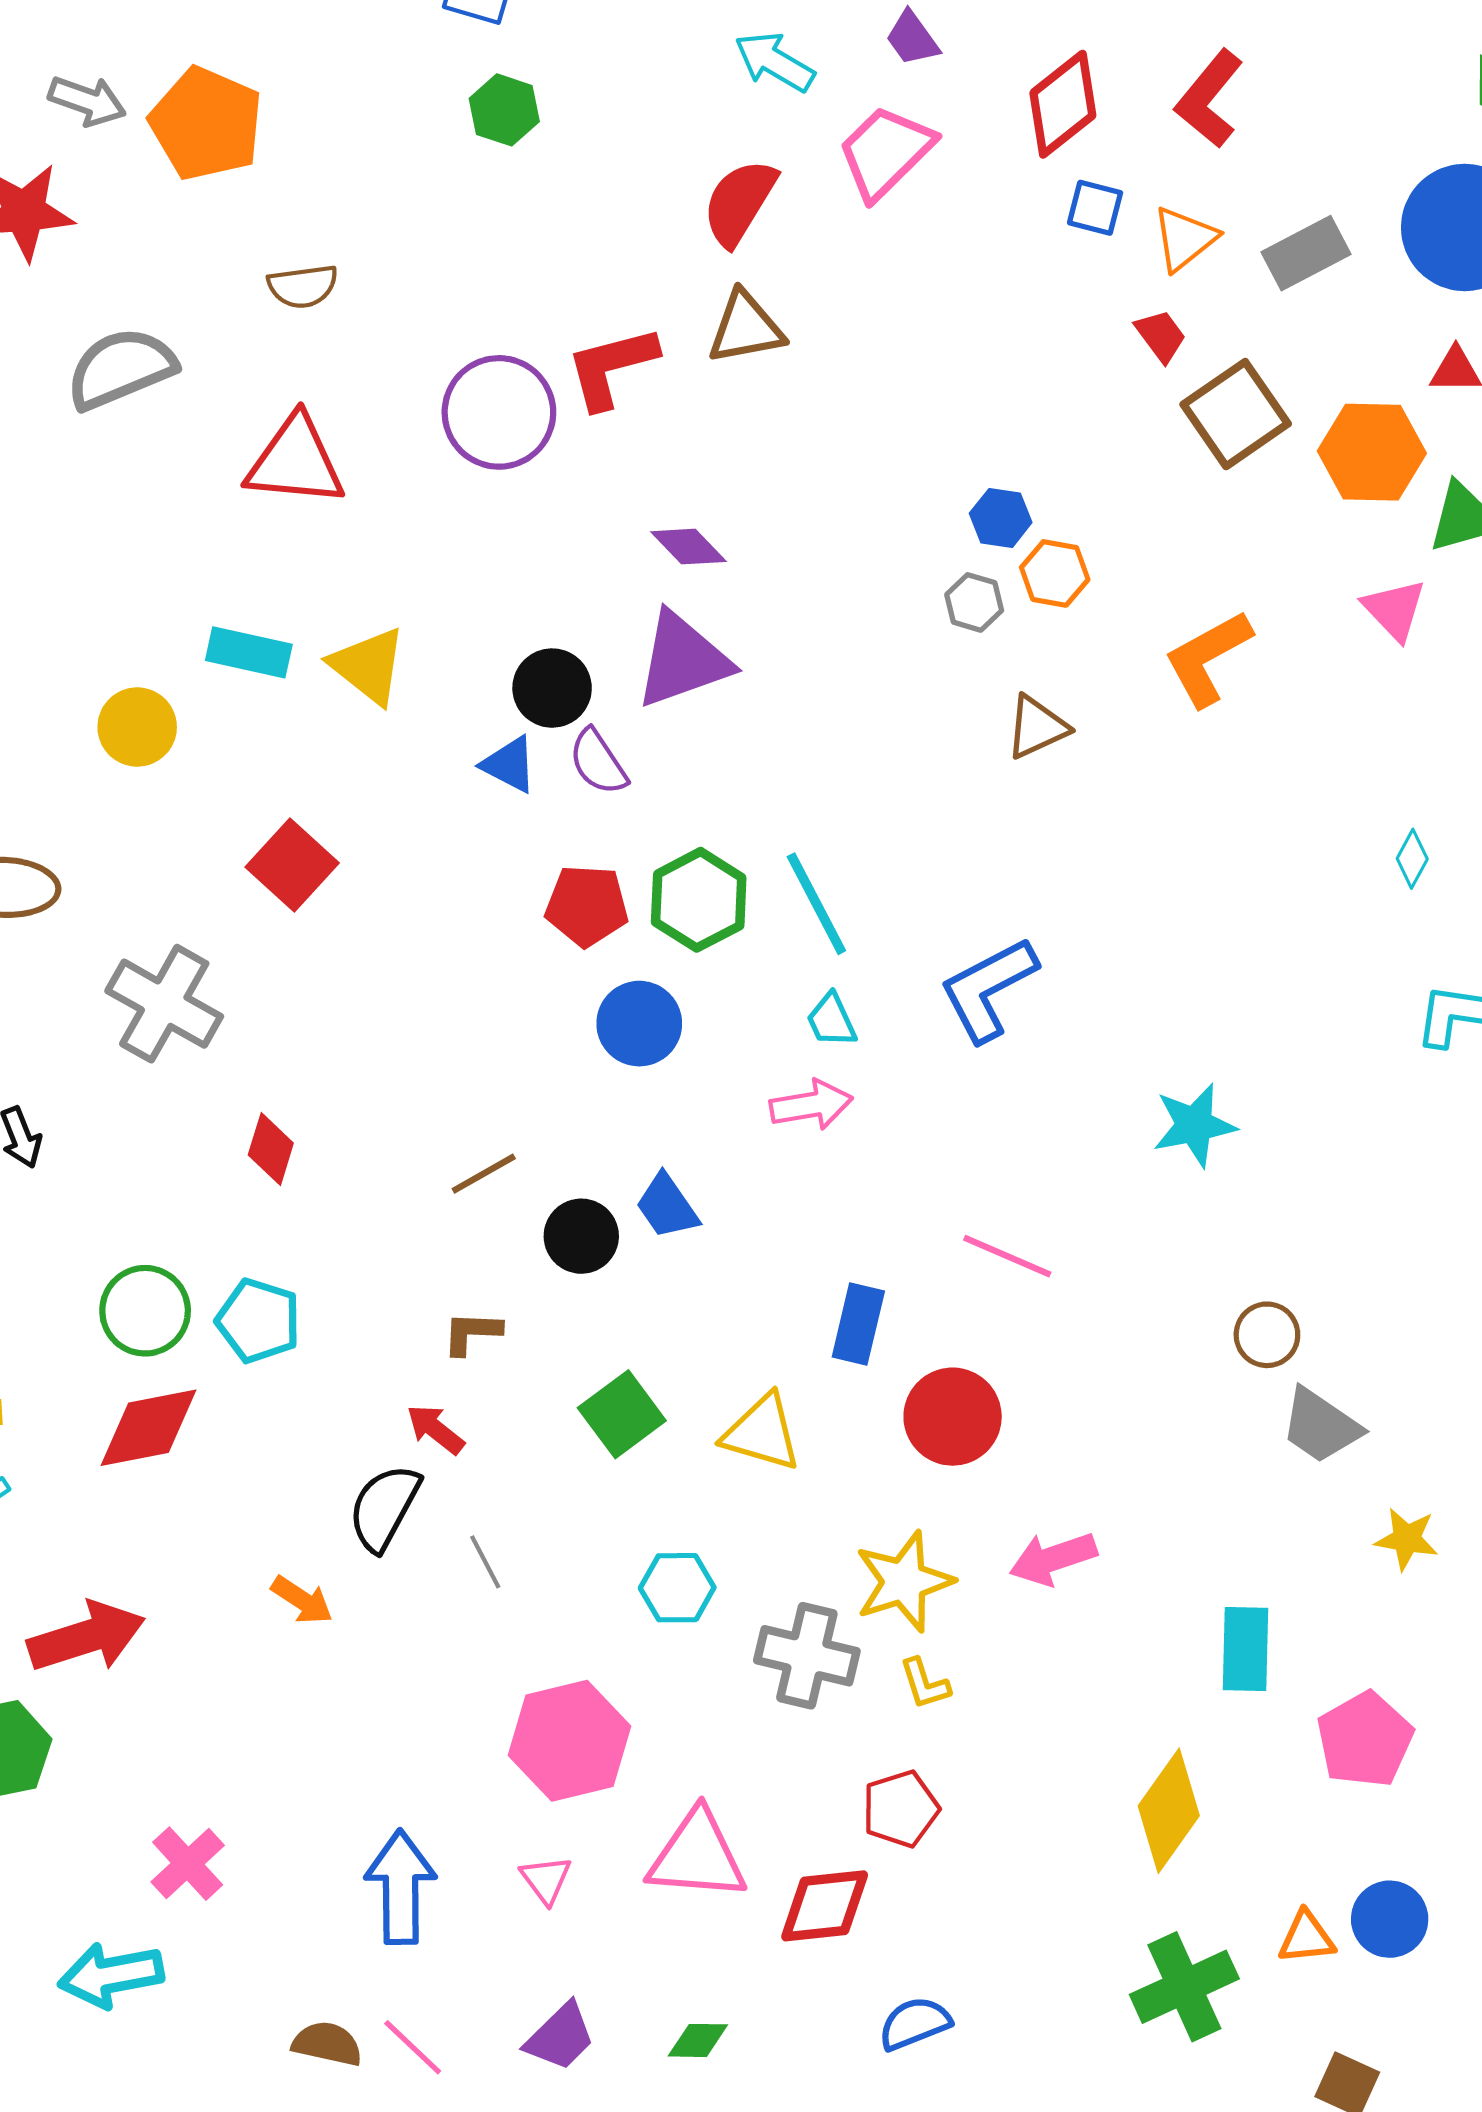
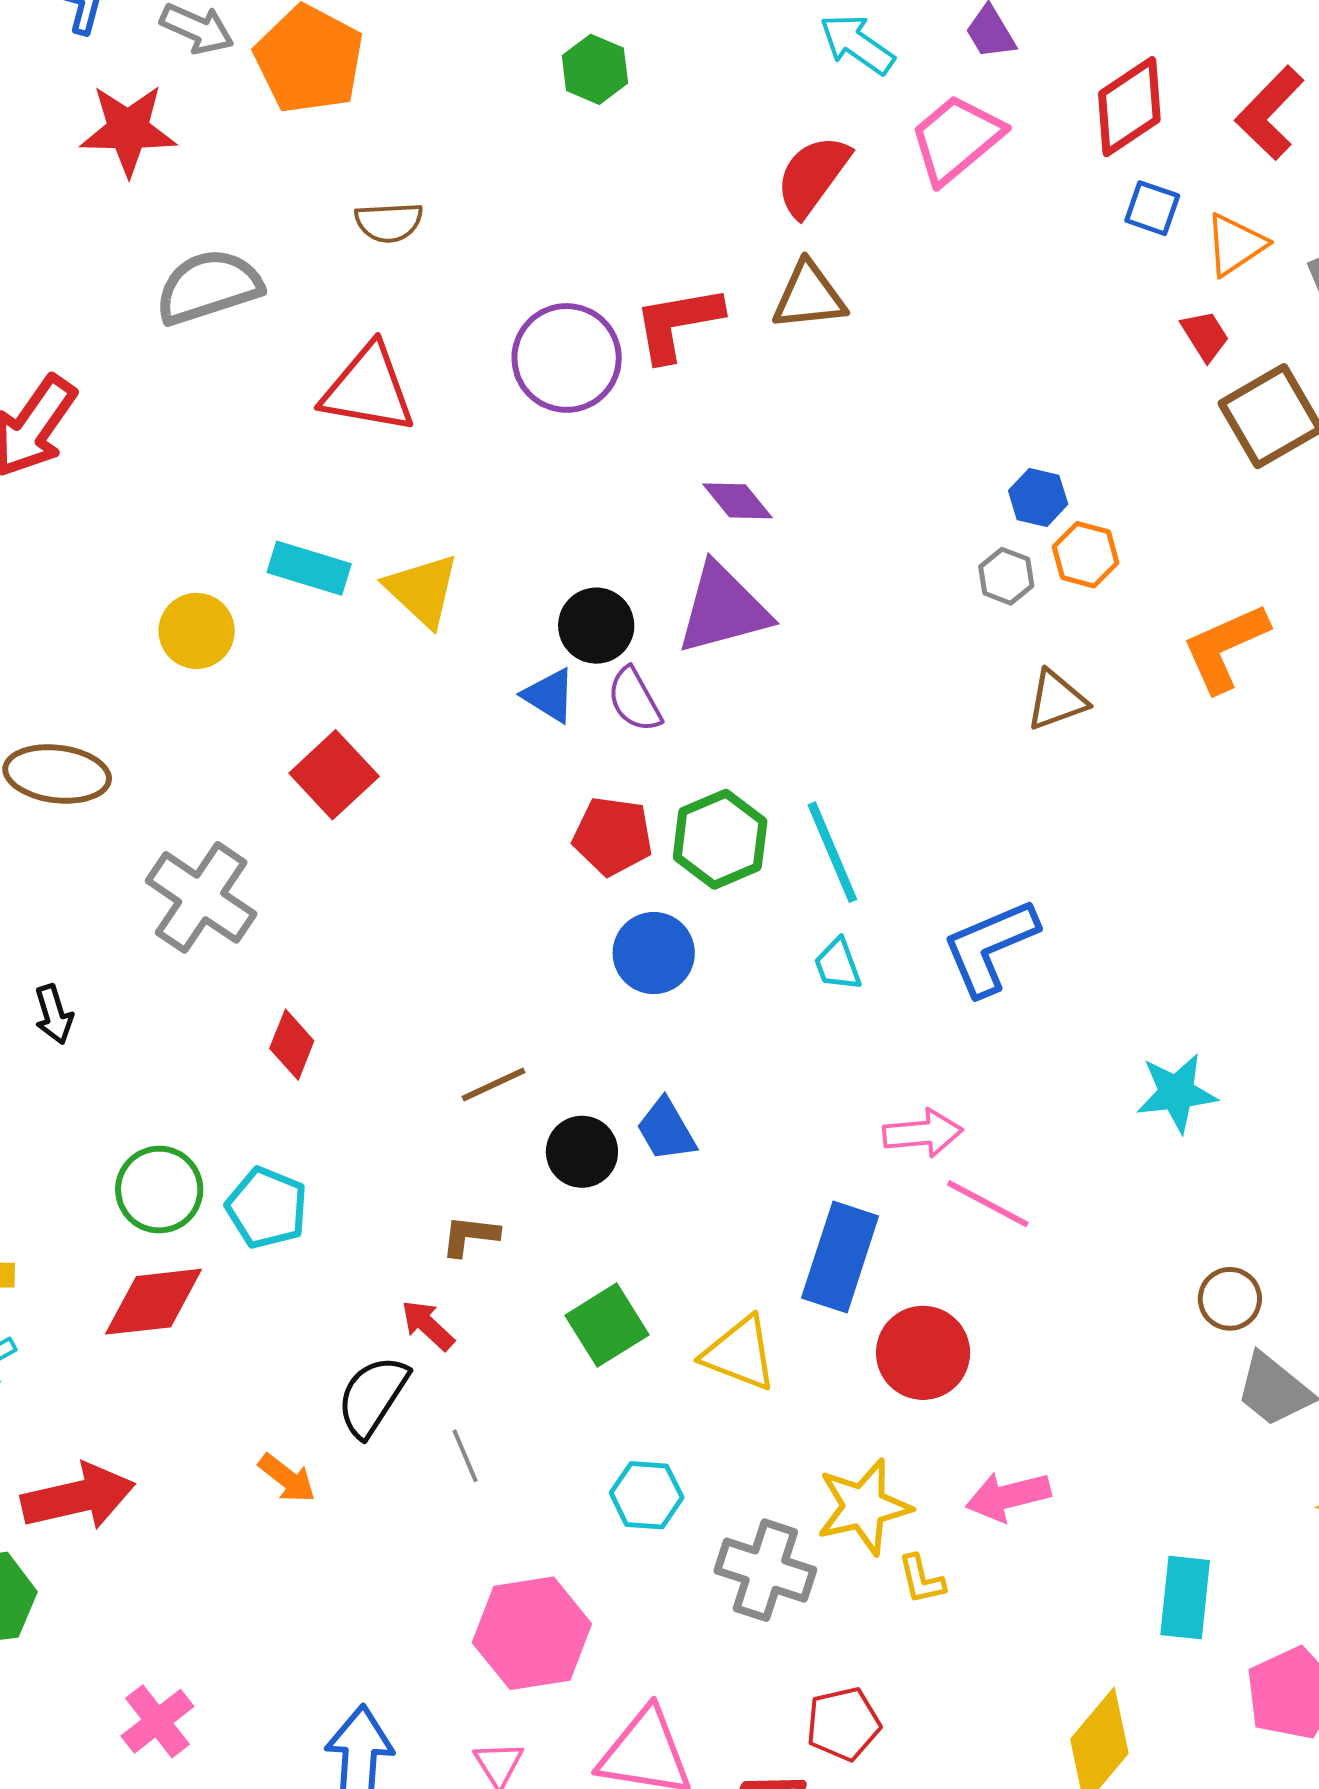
pink arrow: (811, 1105) -> (923, 1133), moved
blue rectangle: (858, 1324) -> (840, 1257), size x1.4
yellow L-shape: (925, 1684) -> (921, 1579), moved

